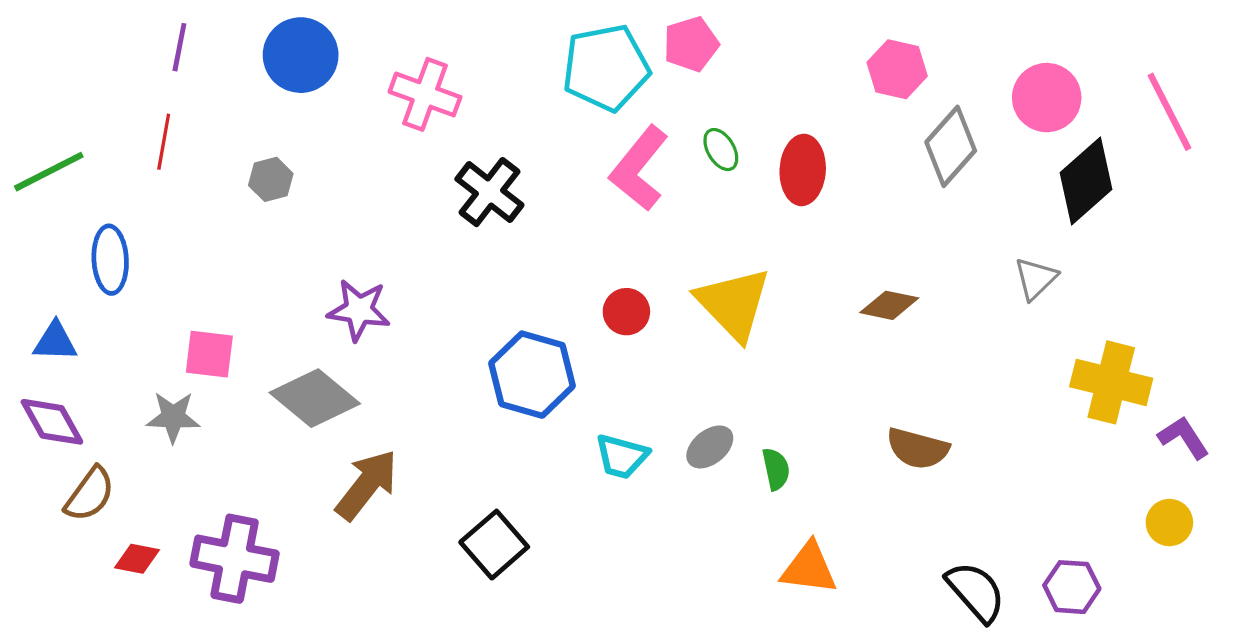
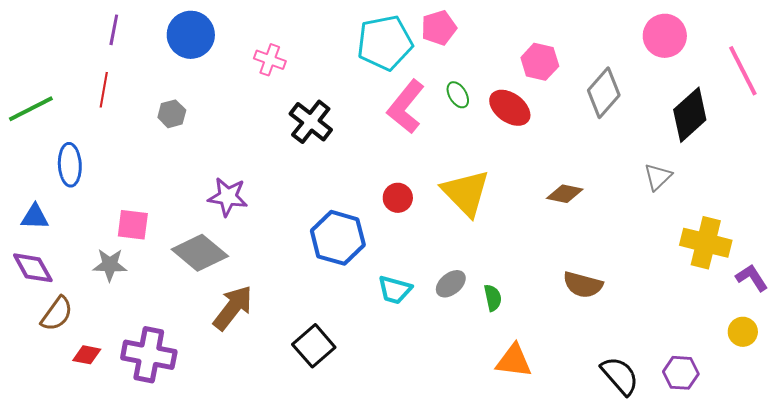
pink hexagon: (897, 69) -> (540, 62), moved
pink cross: (425, 94) -> (270, 60), size x0.7
pink circle: (1047, 98) -> (665, 36), moved
red ellipse: (803, 170) -> (510, 108), turned -57

